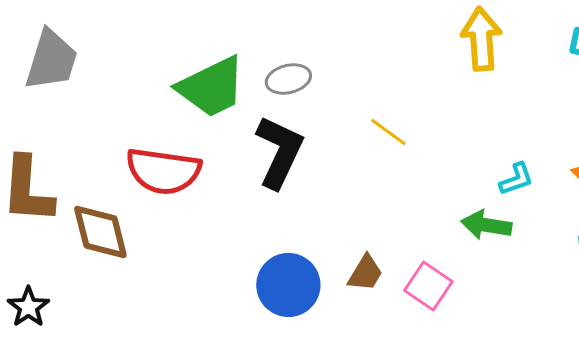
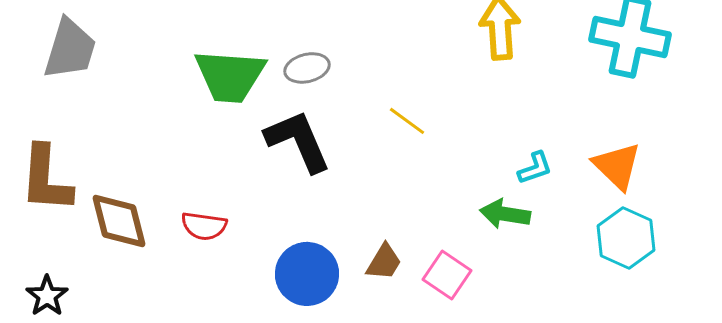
green trapezoid: (211, 87) -> (230, 76), turned 30
black L-shape: (279, 152) -> (298, 141), turned -48
red semicircle: (163, 171) -> (204, 226), moved, size x0.6

